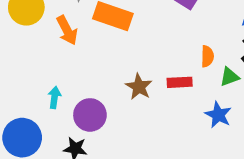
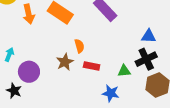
orange semicircle: (207, 56) -> (79, 46), moved, turned -32
blue star: (218, 115) -> (111, 93), turned -30

